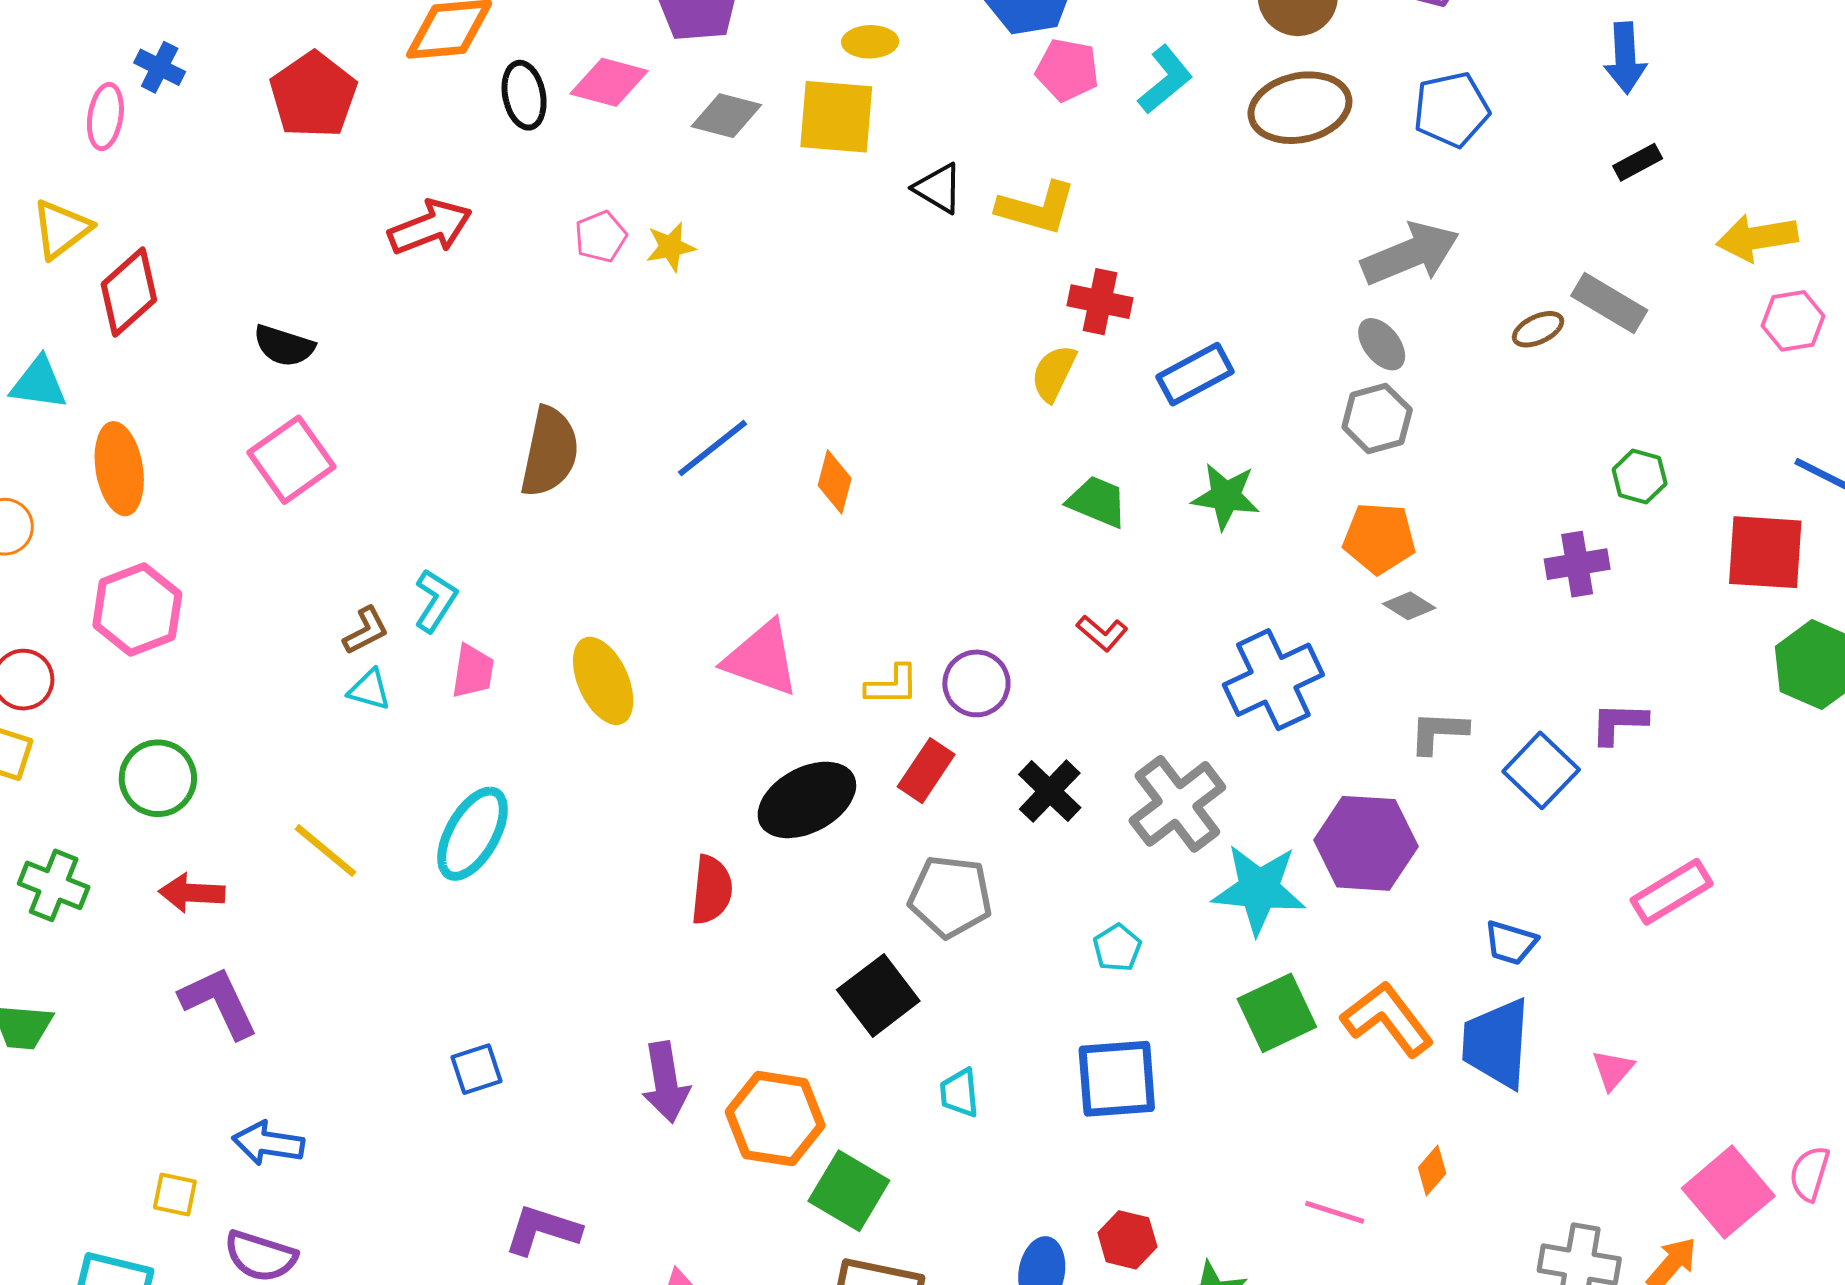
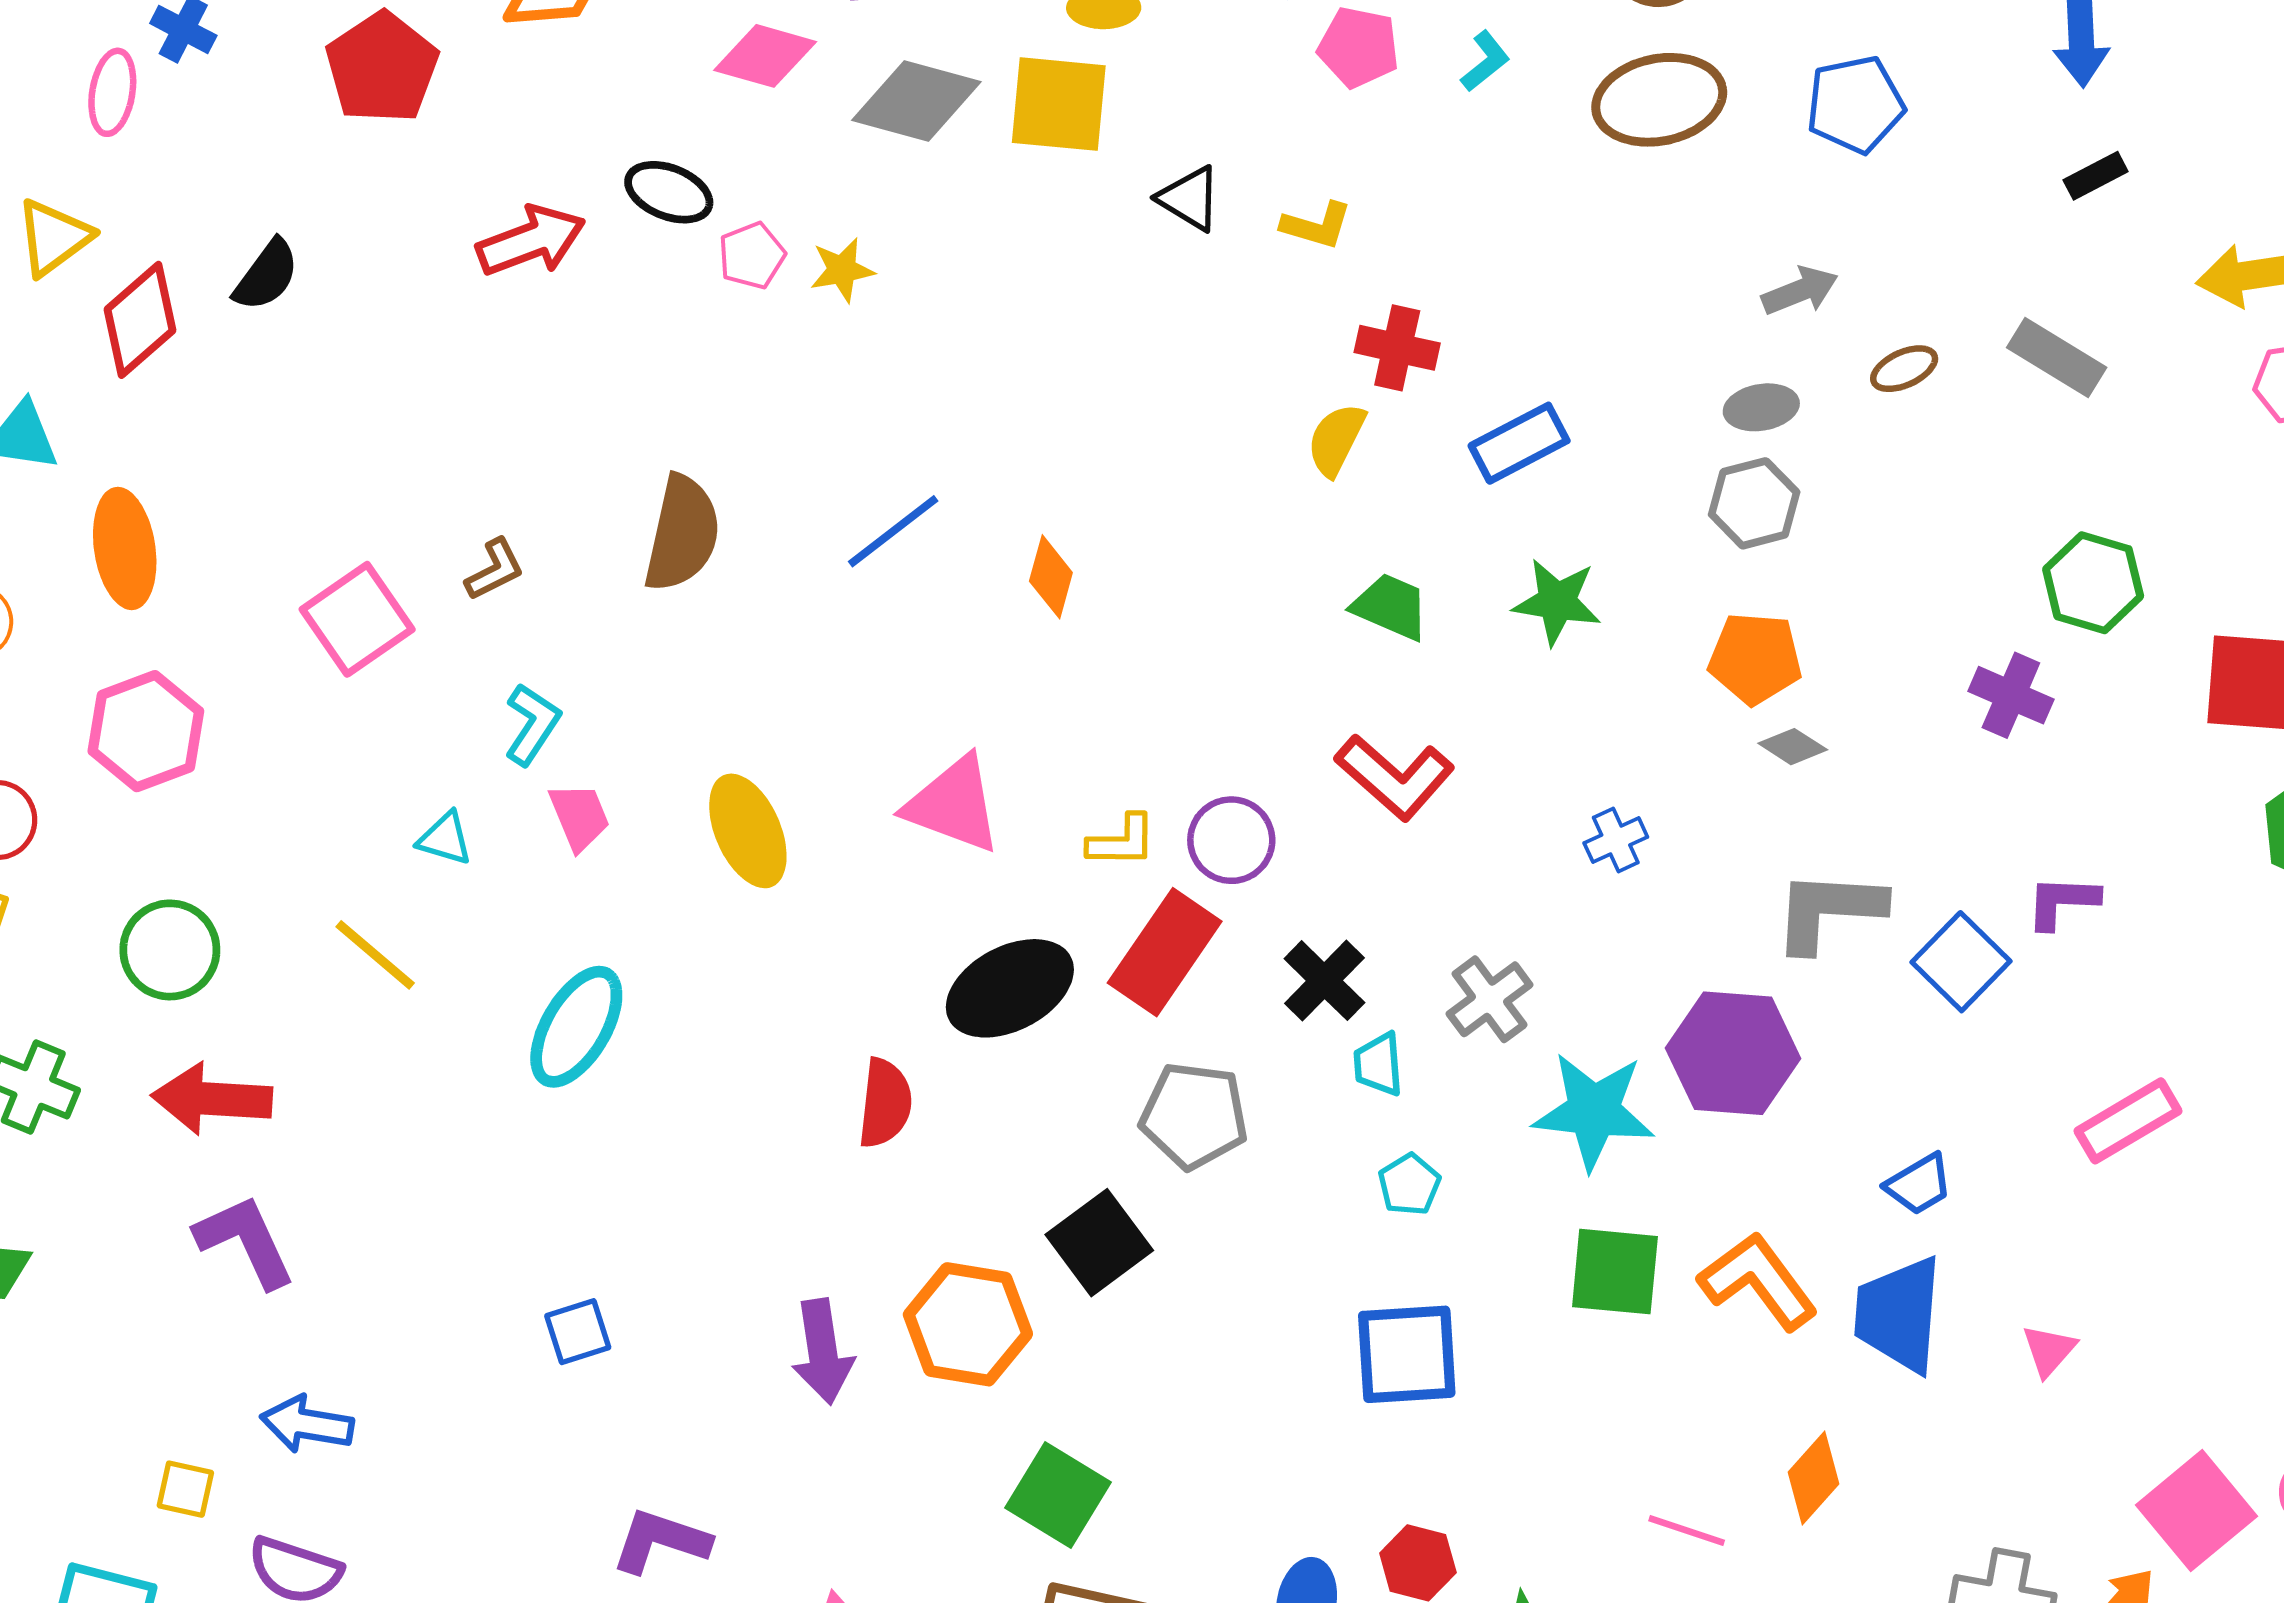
cyan L-shape: (1165, 80) -> (1485, 61), size x0.7
black ellipse: (524, 95) -> (669, 192), moved, turned -58
gray diamond: (726, 116) -> (916, 101), size x1.4
yellow L-shape: (1037, 208) -> (1317, 225), size x0.7
gray arrow: (1410, 254) -> (1800, 291), size x0.6
brown ellipse: (1538, 329) -> (1904, 369), moved
gray ellipse: (1382, 344) -> (1761, 407), turned -62
black semicircle: (284, 346) -> (266, 275), moved, turned -72
pink square: (291, 460) -> (357, 619), moved
green hexagon: (1640, 477) -> (2093, 583), size x1.4
purple cross: (1577, 564) -> (2011, 695), turned 32
brown L-shape: (366, 631) -> (495, 570), moved
red L-shape: (1102, 633) -> (1395, 777), size x1.8
pink trapezoid: (473, 671) -> (579, 817), turned -32
blue cross: (1273, 680) -> (1616, 840), size x0.5
gray L-shape: (1438, 732) -> (1829, 911), size x1.5
red rectangle: (926, 771) -> (1165, 952), size x1.5
gray cross: (1177, 804) -> (1490, 999), size x0.7
yellow line: (325, 851) -> (375, 955), moved
red arrow: (192, 893) -> (212, 1099), size x1.4
blue trapezoid: (1511, 943) -> (1919, 1184), turned -48
green square: (1277, 1013) -> (1615, 1272), turned 30
cyan trapezoid: (959, 1093) -> (1378, 1064), moved
orange hexagon: (775, 1119) -> (968, 1324), moved
orange diamond: (1432, 1171) -> (1813, 1478), size x1.4

